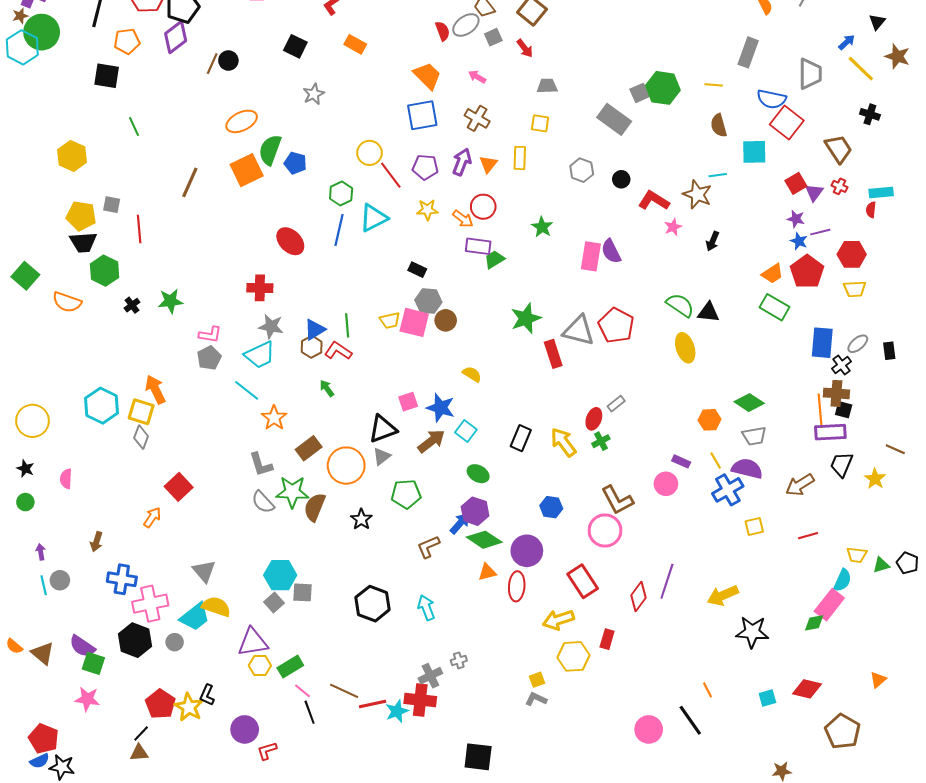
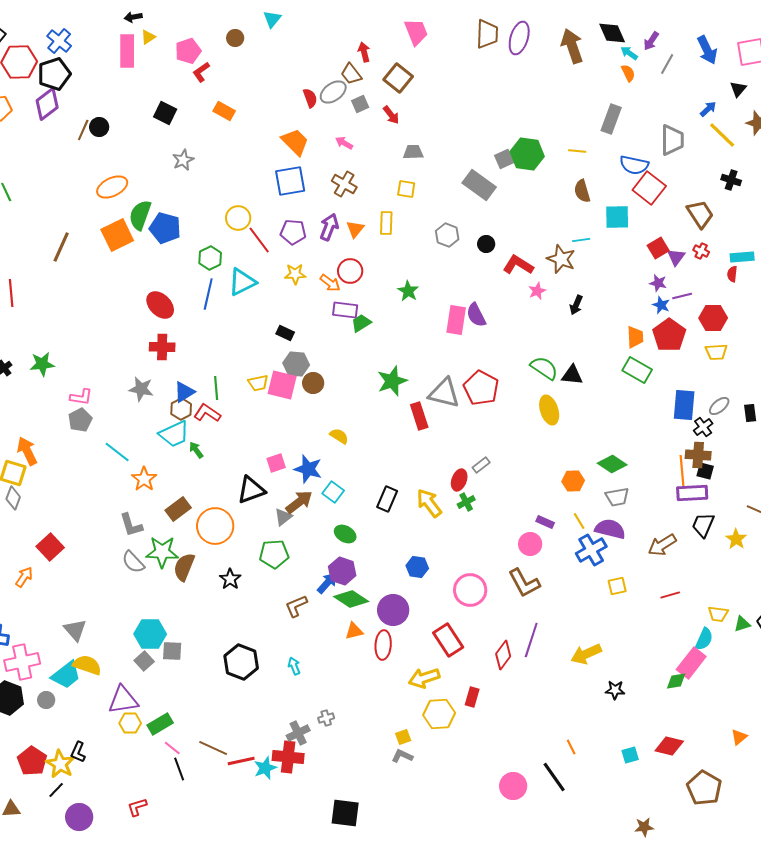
blue pentagon: (295, 163) -> (165, 228), size x1.4
orange trapezoid: (772, 274) -> (635, 337), turned -60
red cross: (260, 288) -> (162, 347), moved
cyan trapezoid: (260, 355) -> (174, 434), moved
gray triangle: (382, 456) -> (283, 517), moved
brown L-shape: (617, 500) -> (524, 583), moved
cyan arrow: (426, 608) -> (294, 666), size x0.7
black star: (752, 632) -> (615, 690), size x0.6
purple circle: (245, 729) -> (79, 817), moved
black line: (141, 734) -> (56, 790), moved

